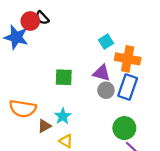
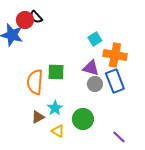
blue rectangle: (128, 87) -> (115, 81), turned -40
orange semicircle: (23, 109) -> (35, 82), moved, turned 85
green circle: (124, 128) -> (83, 119), moved

